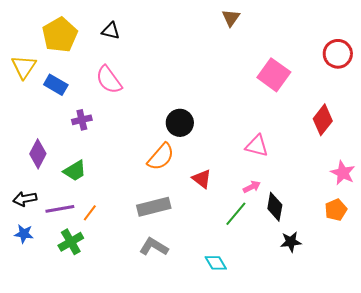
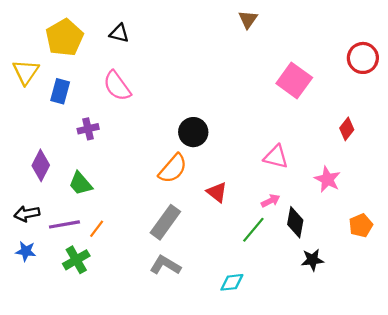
blue rectangle: (56, 85) -> (60, 91), turned 75
red diamond: (323, 120) -> (347, 129), size x0.7
green trapezoid: (75, 171) -> (81, 184), turned 80
pink star: (343, 173) -> (327, 179), moved
gray rectangle: (154, 207) -> (165, 222), turned -40
cyan diamond: (216, 263) -> (232, 282), turned -65

